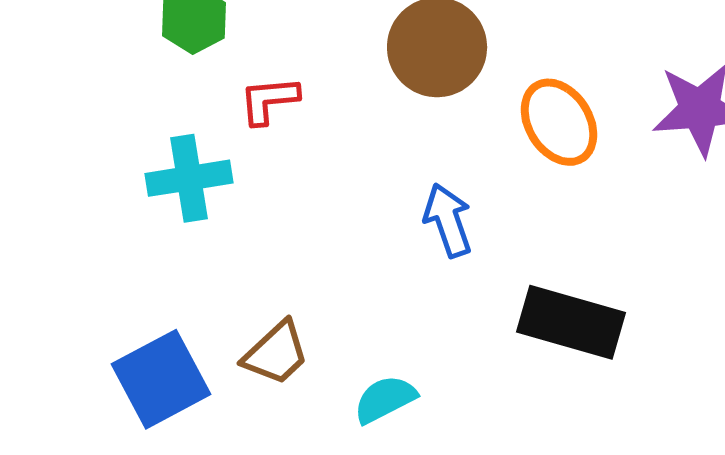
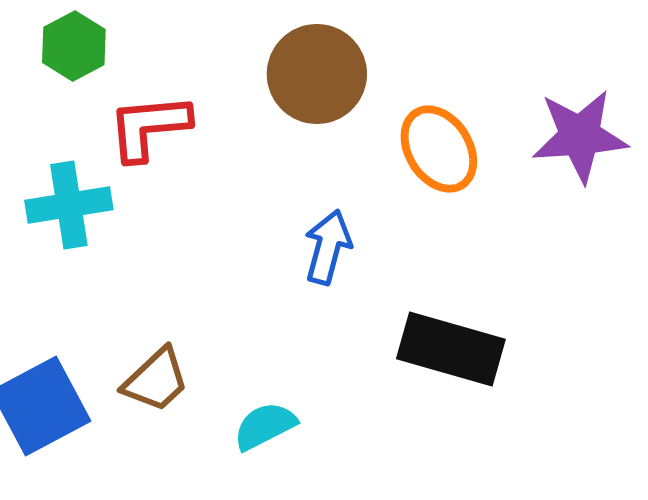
red L-shape: (269, 100) -> (149, 127), size x1.4
blue arrow: (448, 220) -> (328, 247), turned 34

